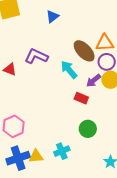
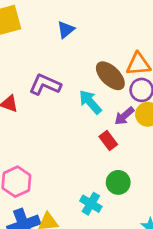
red rectangle: (81, 98) -> (108, 141), turned 32
cyan cross: (62, 151) -> (91, 204), moved, turned -35

